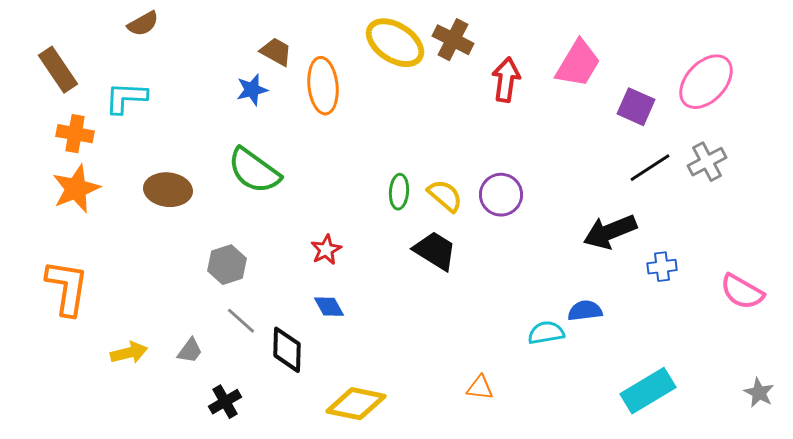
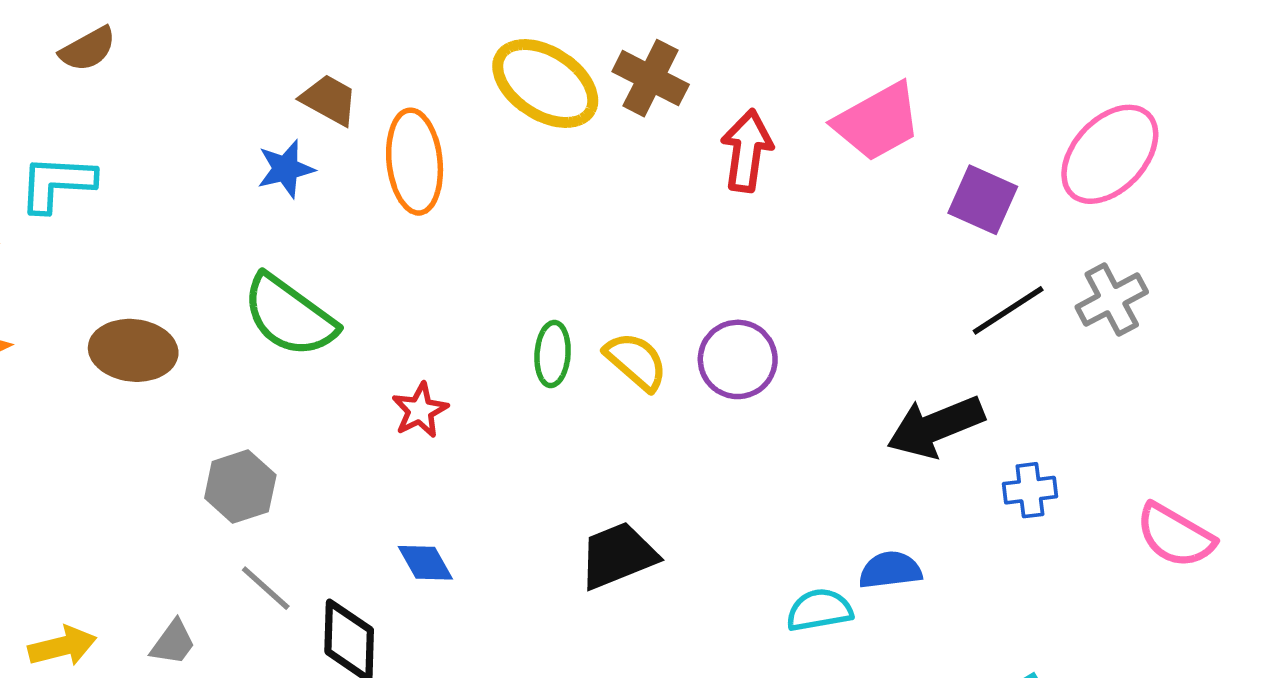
pink trapezoid: (578, 64) -> (877, 122), turned 30
red star: (326, 250) -> (420, 410), moved
black trapezoid: (435, 251) -> (618, 556), moved, turned -54

